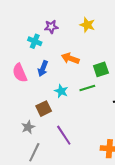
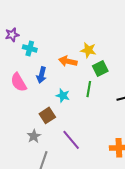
yellow star: (87, 25) -> (88, 50), moved
purple star: (51, 27) -> (12, 35), moved
green line: (87, 88) -> (89, 89), turned -56

